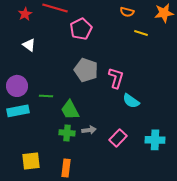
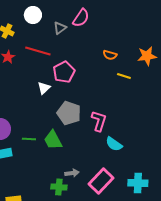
white triangle: (29, 45) -> (44, 88), moved, turned 40
green trapezoid: (70, 110) -> (53, 140), moved
green cross: (67, 133) -> (59, 187), moved
pink rectangle: (118, 138) -> (101, 181), size x1.4

